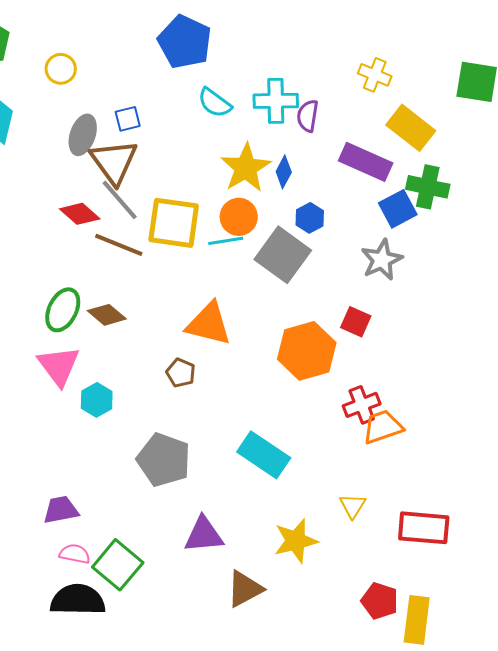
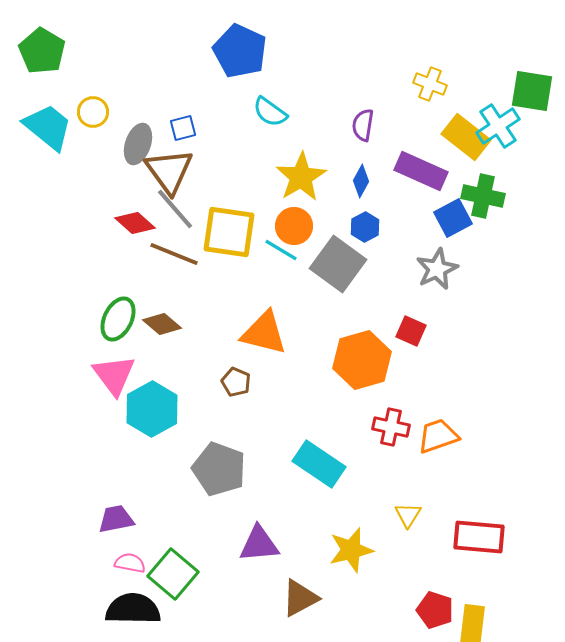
yellow circle: (61, 69) -> (93, 112), moved
cyan cross: (276, 101) -> (498, 126), moved, turned -33
blue diamond: (284, 172) -> (361, 181), moved
cyan line: (226, 241) -> (281, 250), turned 40
cyan hexagon: (97, 400) -> (152, 409), size x1.6
red cross: (362, 405) -> (391, 427), moved, turned 33

